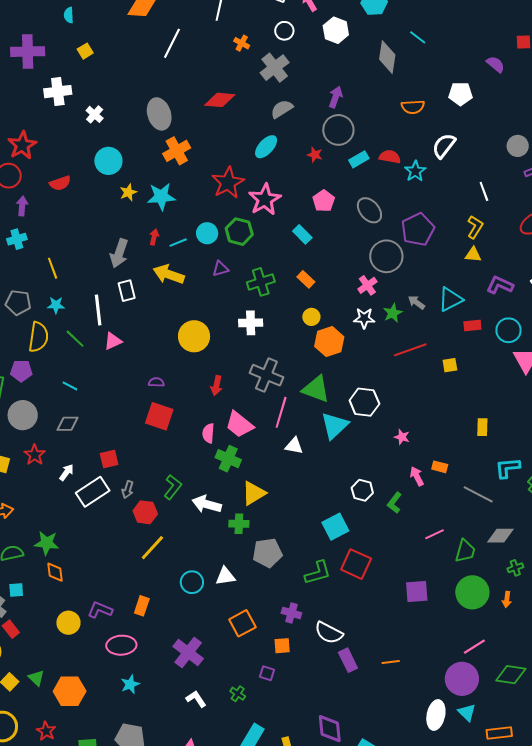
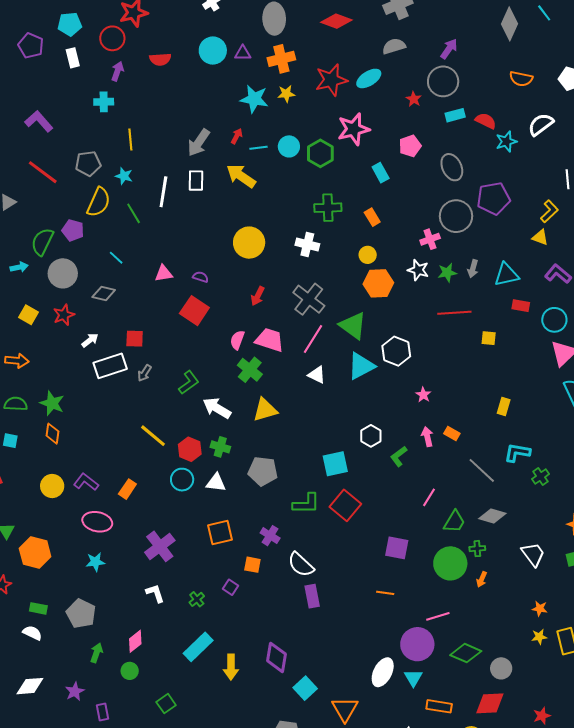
red star: (228, 183) -> (331, 80), moved
yellow star: (128, 192) -> (286, 94), moved
purple triangle: (220, 269) -> (243, 53), moved
gray arrow: (416, 302) -> (473, 269), turned -126
gray pentagon: (18, 303) -> (88, 164), turned -30
pink triangle: (113, 341) -> (164, 274), moved
pink trapezoid: (239, 425) -> (270, 340), turned 144
red hexagon: (145, 512) -> (190, 449), moved
green cross: (239, 524) -> (220, 447), moved
pink line: (435, 534) -> (429, 497), turned -48
yellow line: (152, 548) -> (153, 436), turned 72
green cross: (515, 568) -> (477, 549), moved
orange line: (391, 662) -> (385, 593), moved

